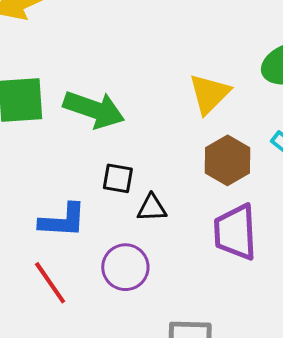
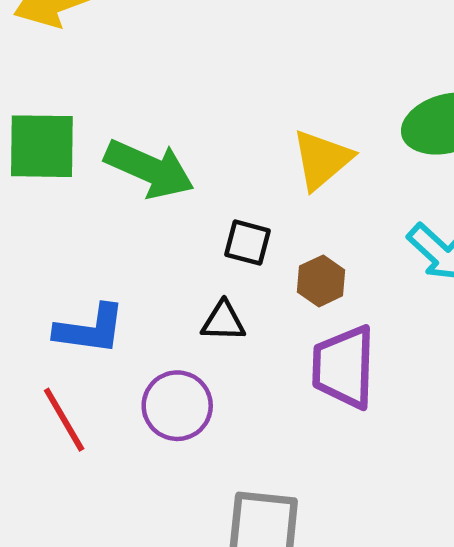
brown hexagon: (228, 160) -> (321, 281), moved, size x0.7
black square: (118, 178) -> (247, 243), moved

